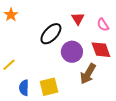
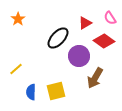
red triangle: (78, 19) -> (85, 23), turned 32
pink semicircle: (103, 25) -> (110, 18), moved
red diamond: (101, 50) -> (104, 41), moved, turned -35

